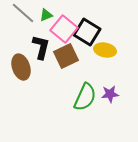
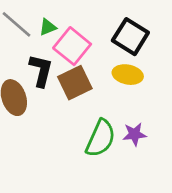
black square: (87, 32) -> (130, 37), moved

